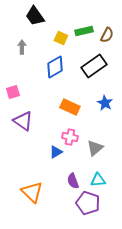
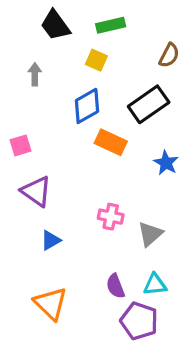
green rectangle: (84, 31) -> (111, 25), moved
orange rectangle: (70, 107) -> (111, 142), moved
blue triangle: (56, 152) -> (51, 240), moved

